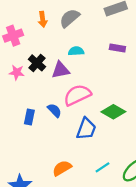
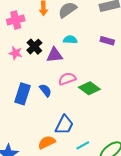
pink semicircle: (77, 95) -> (67, 79), size x0.7
green diamond: (113, 112) -> (89, 88), moved
blue rectangle: (29, 117) -> (23, 94), size x1.5
blue trapezoid: (86, 129) -> (64, 125), moved

